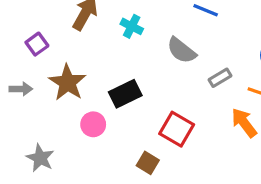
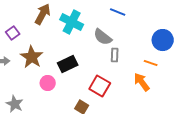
cyan cross: (132, 26) -> (72, 22), size x1.6
gray rectangle: (220, 78) -> (115, 55), moved, turned -56

